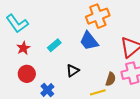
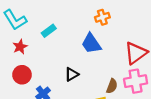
orange cross: (98, 16) -> (102, 17), size x0.6
cyan rectangle: (54, 45) -> (49, 31), moved

